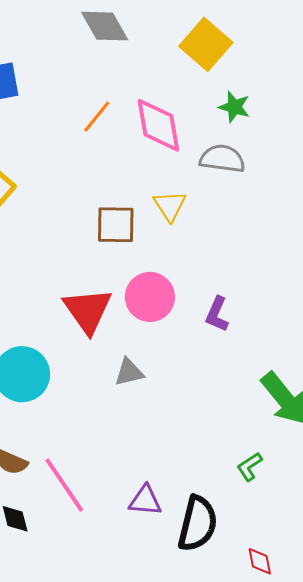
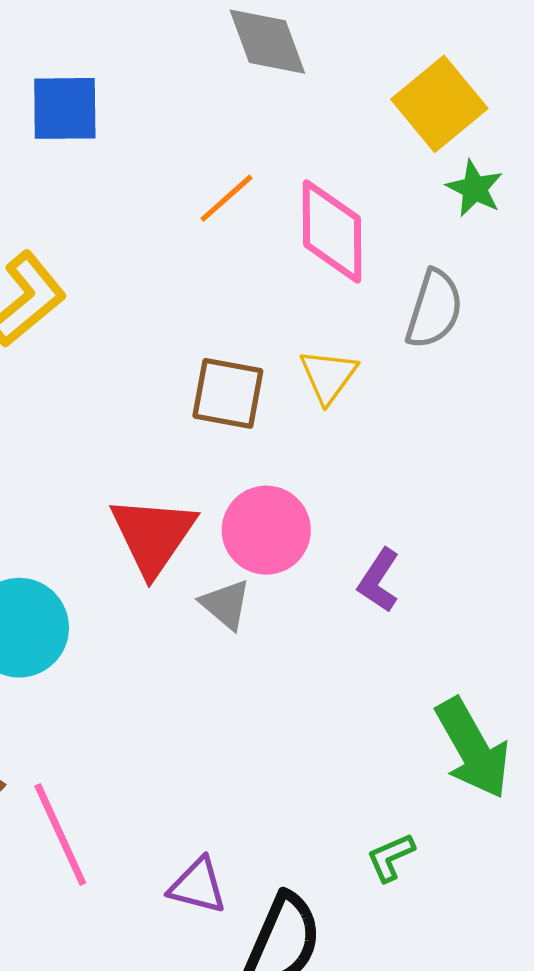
green star: (234, 107) -> (475, 188), moved
gray semicircle: (222, 159) -> (434, 309), turned 90
gray triangle: (129, 372) -> (226, 604), moved, turned 44

